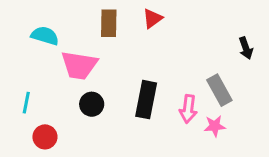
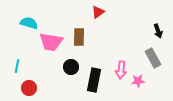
brown rectangle: (109, 23) -> (79, 37), moved
gray rectangle: (219, 90) -> (153, 58), moved
black rectangle: (146, 100) -> (94, 80), moved
black circle: (92, 104) -> (71, 67), moved

